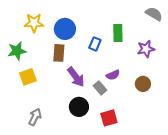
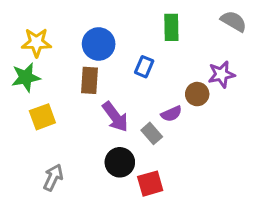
yellow star: (34, 23) -> (36, 42), moved
green rectangle: (118, 33) -> (171, 27), moved
brown circle: (143, 84) -> (197, 94), moved
red square: (109, 118) -> (150, 184), moved

